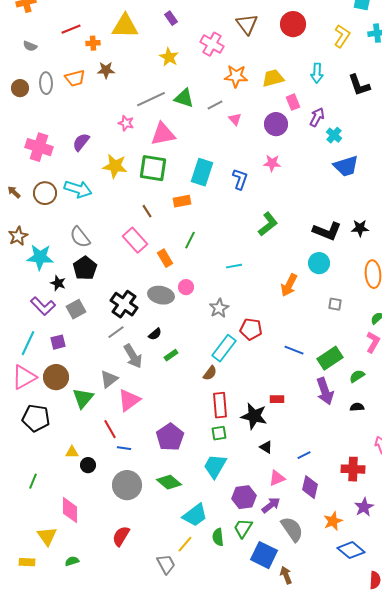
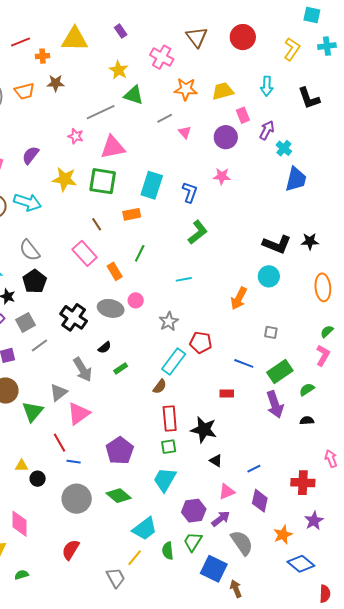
green triangle: (184, 98) -> (134, 95), moved
blue trapezoid: (346, 166) -> (296, 179), turned -60
green L-shape: (268, 224) -> (198, 232), moved
gray square: (335, 304) -> (271, 332), moved
gray line: (116, 332) -> (40, 345), moved
red rectangle: (277, 399) -> (227, 394), moved

